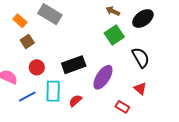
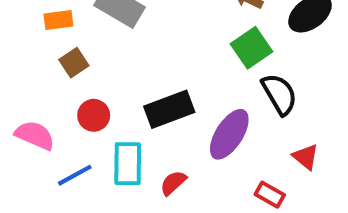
orange rectangle: (20, 21) -> (58, 20), turned -48
black semicircle: (141, 58) -> (279, 94), moved

